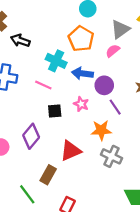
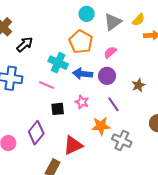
gray triangle: (120, 29) -> (113, 22), moved
black arrow: (20, 41) -> (25, 44), turned 120
purple circle: (104, 85) -> (107, 76), moved
gray cross: (111, 156) -> (122, 141), moved

